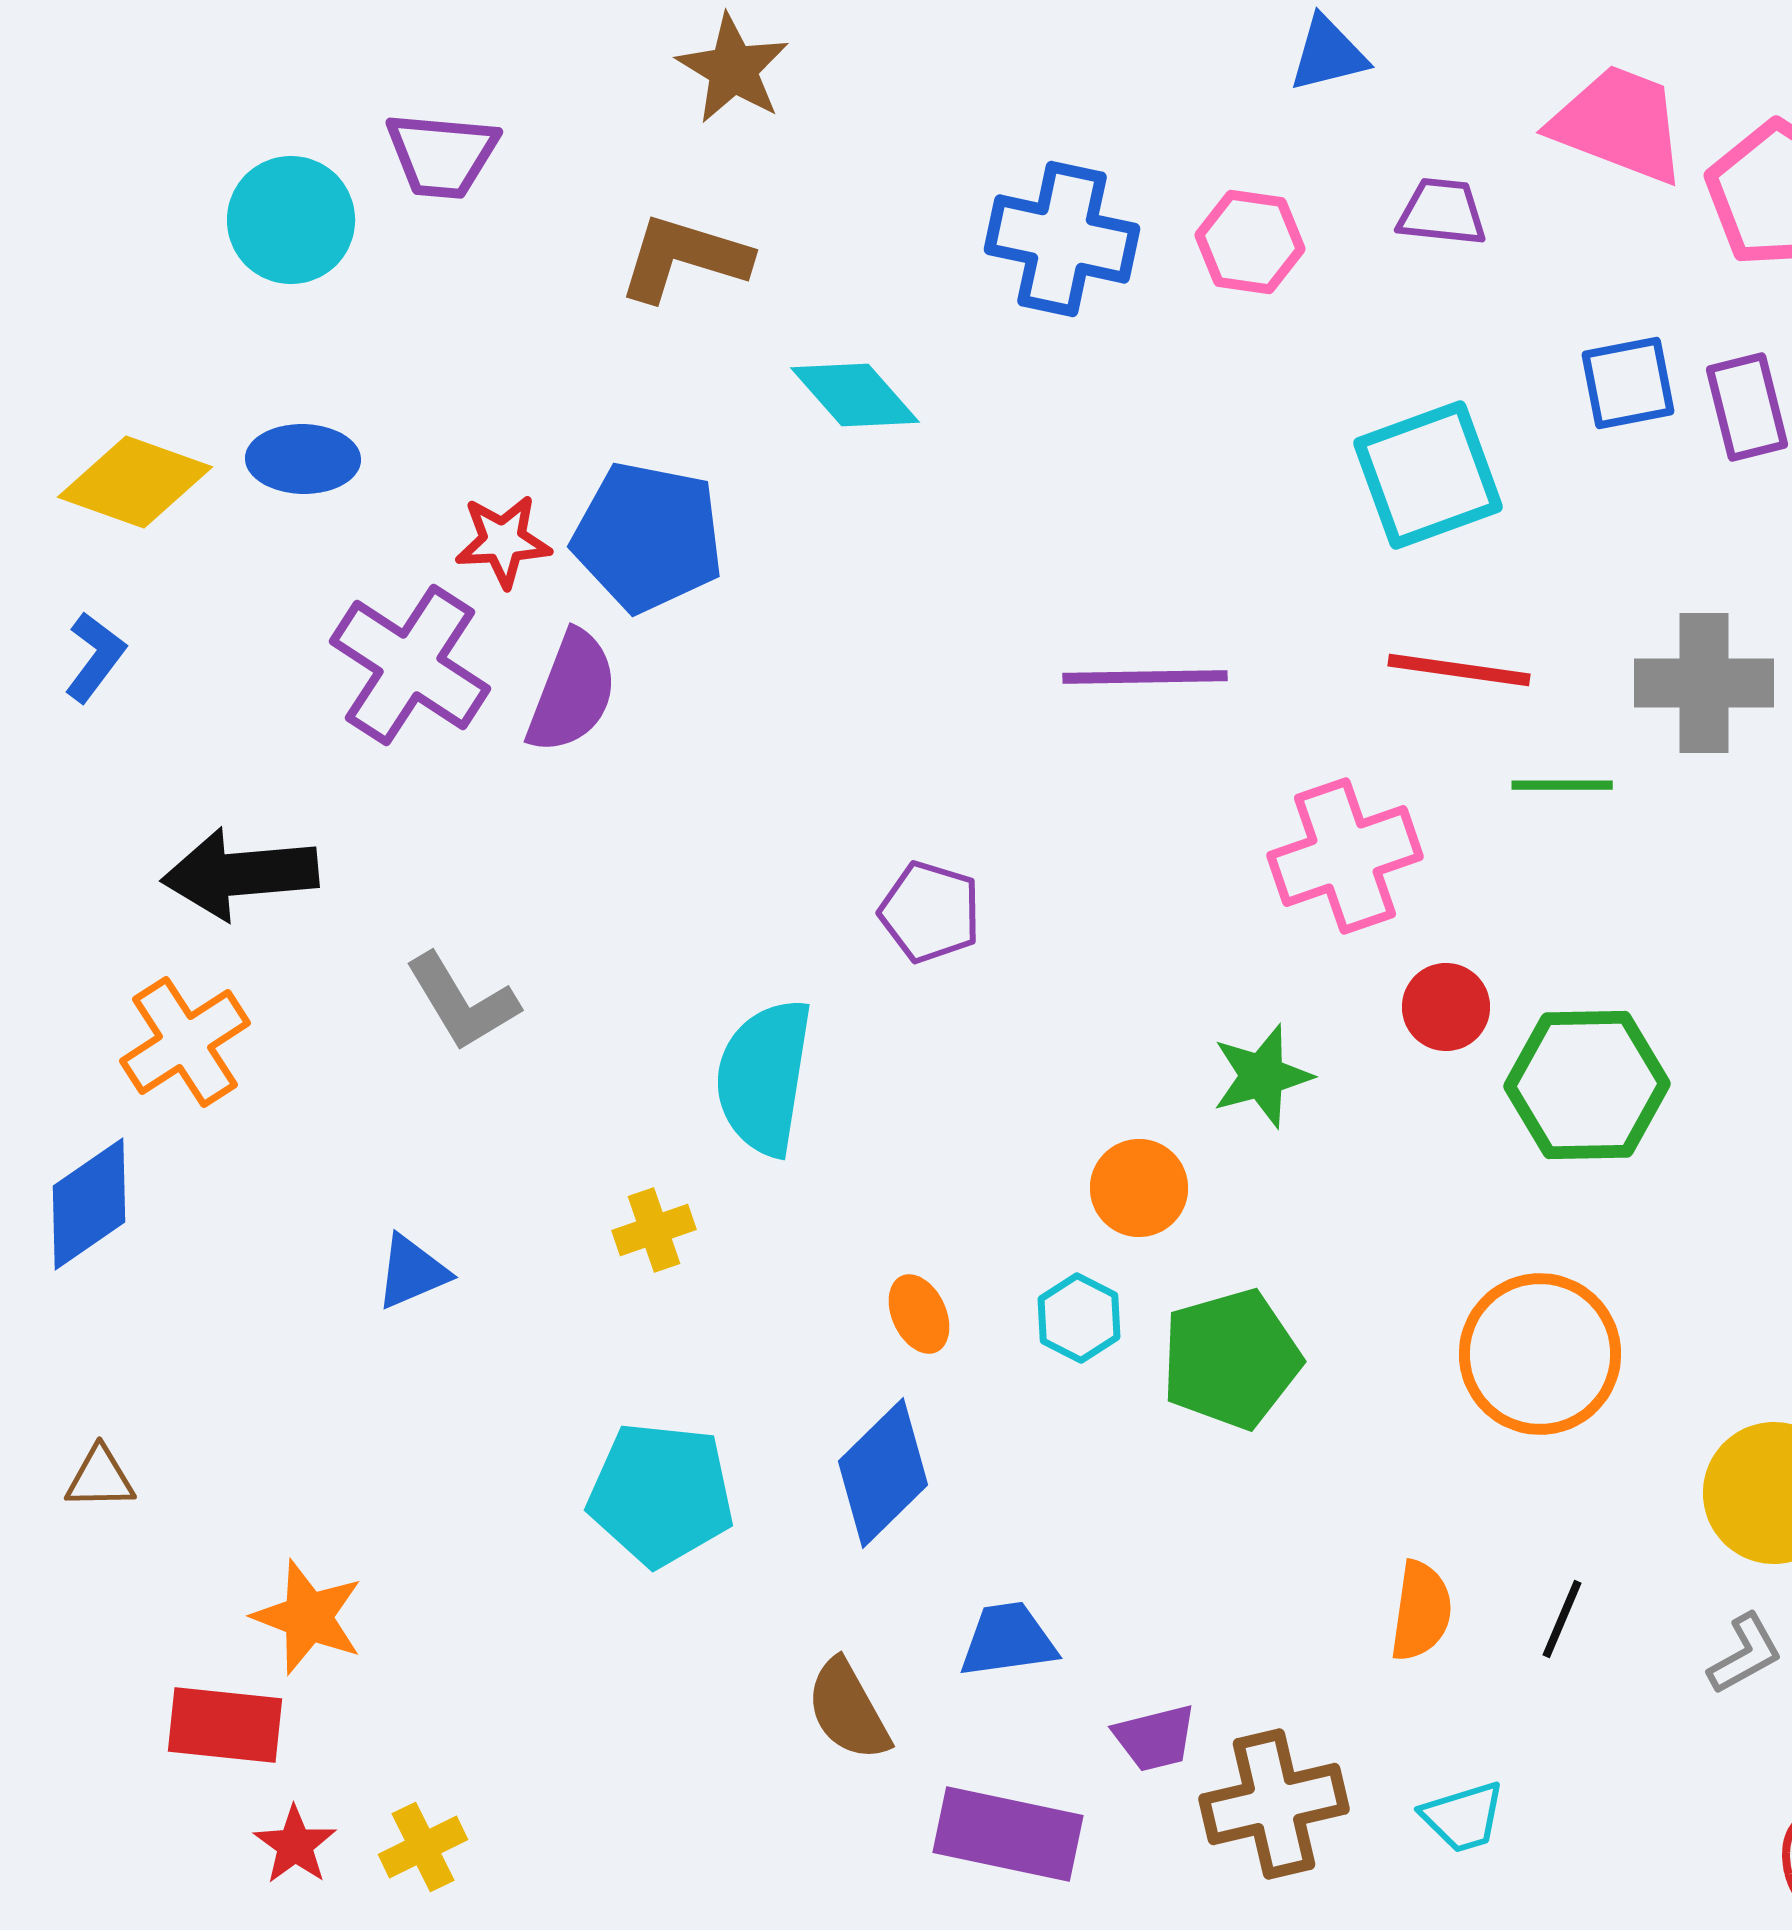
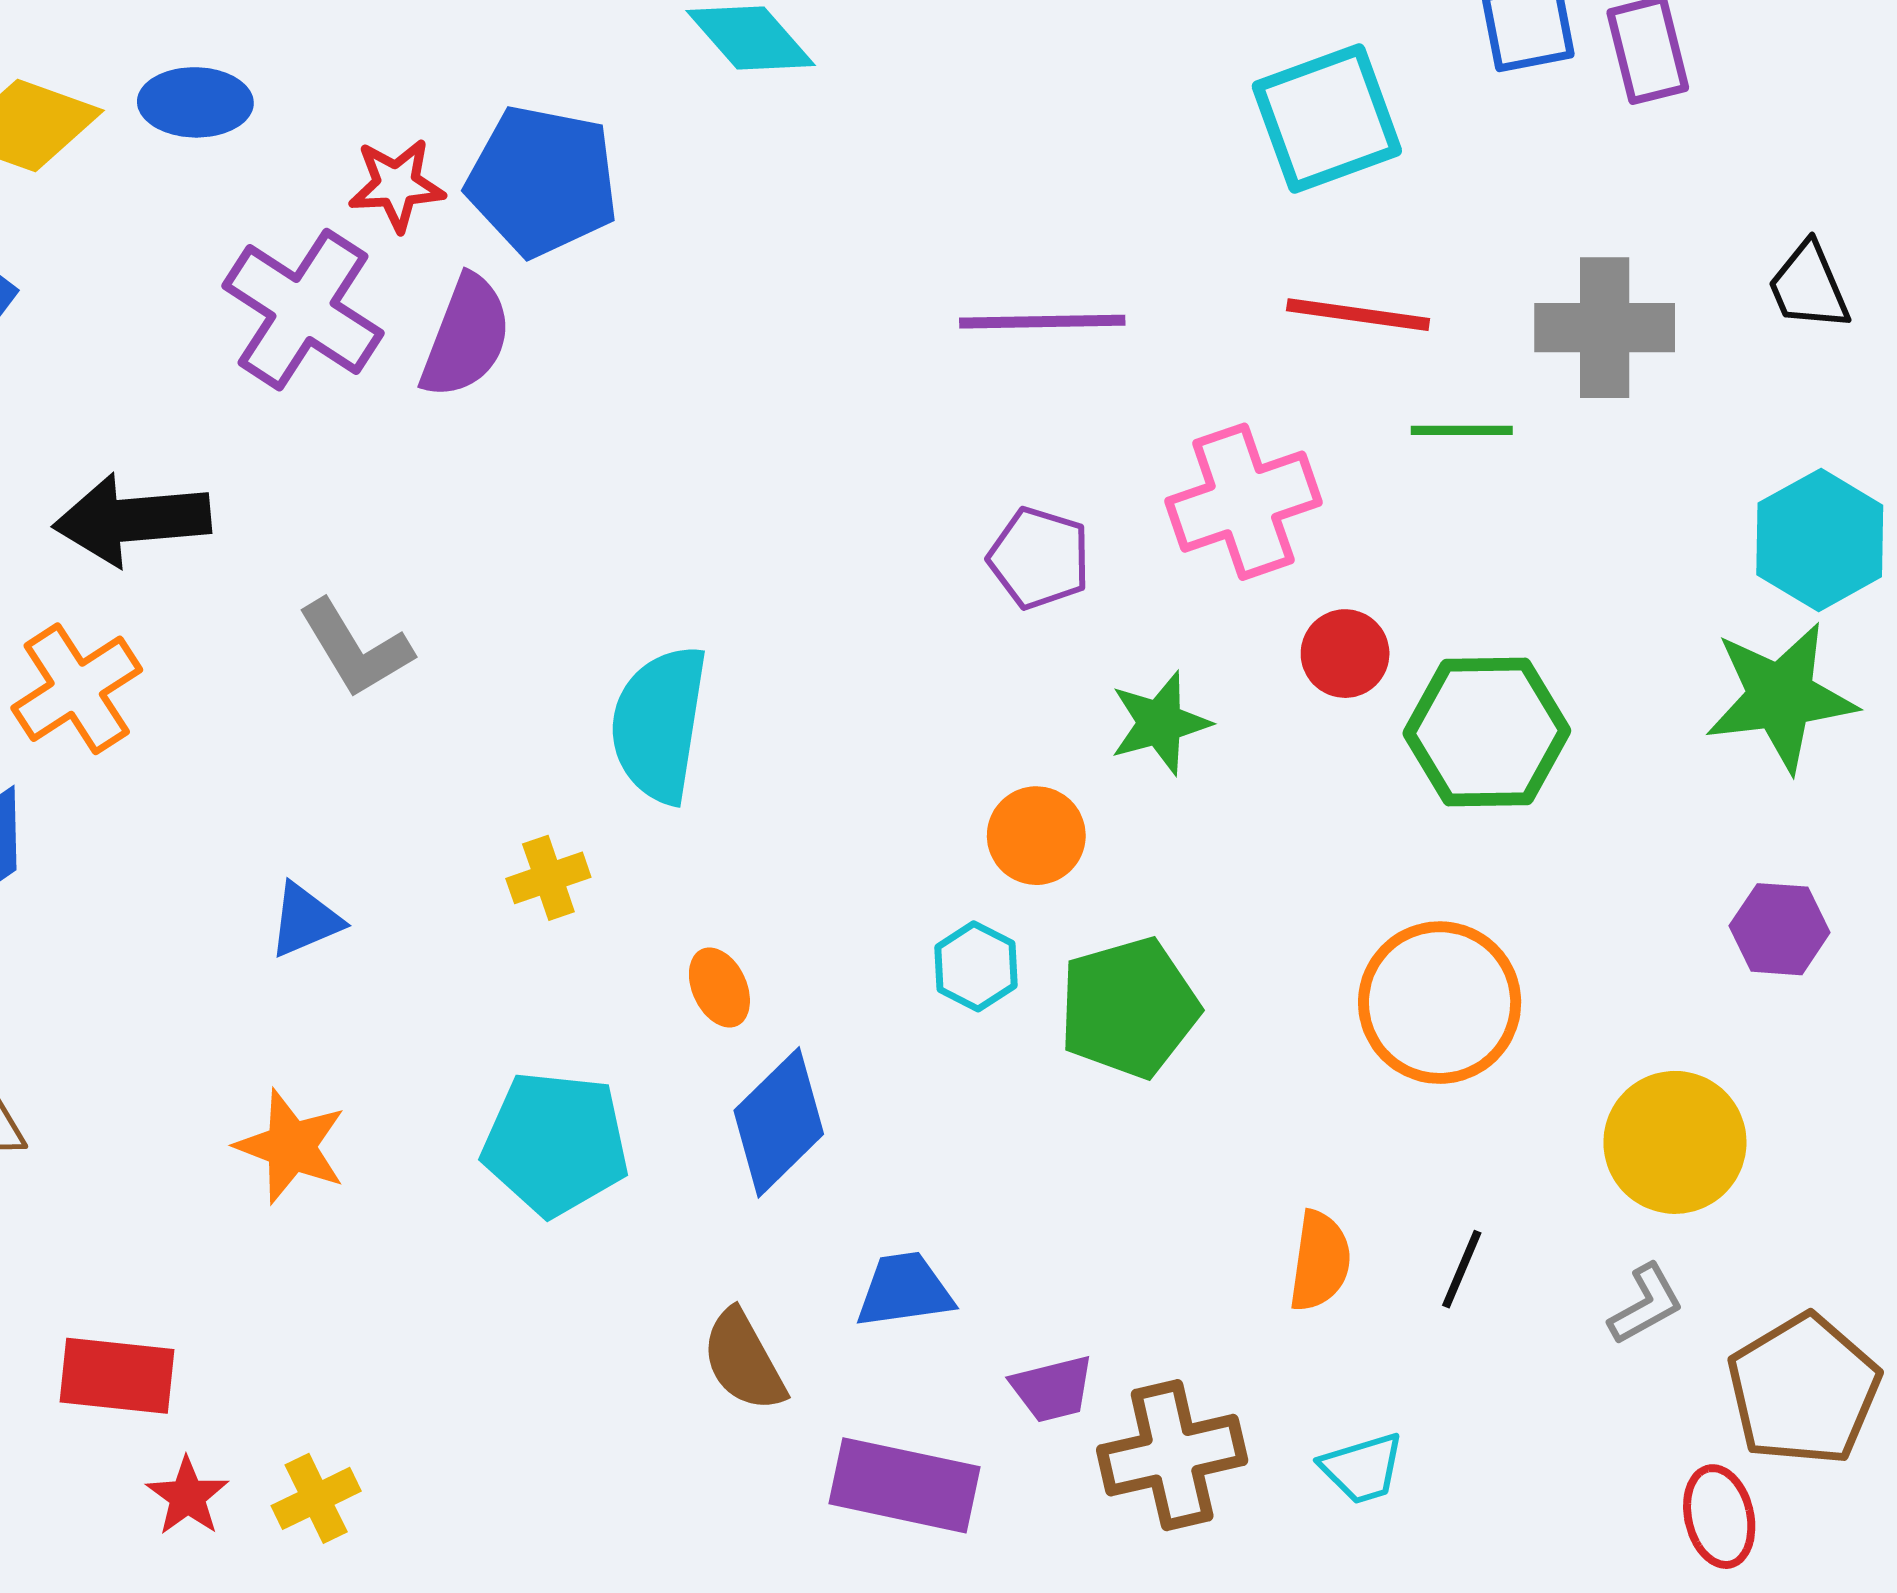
purple pentagon: (930, 912) -> (1039, 558), moved
orange ellipse: (919, 1314) -> (719, 987), moved
orange star: (308, 1617) -> (291, 1146), moved

